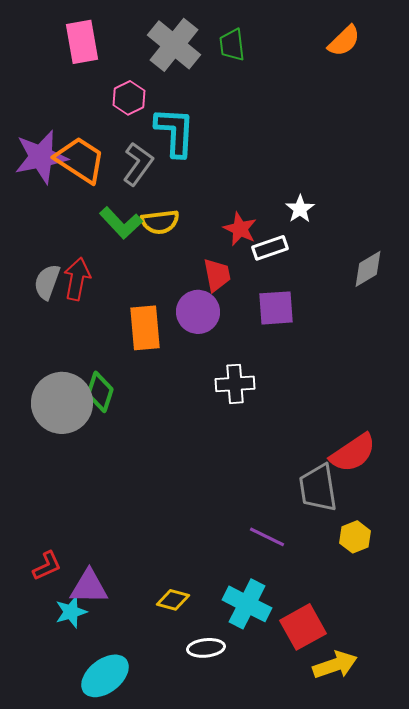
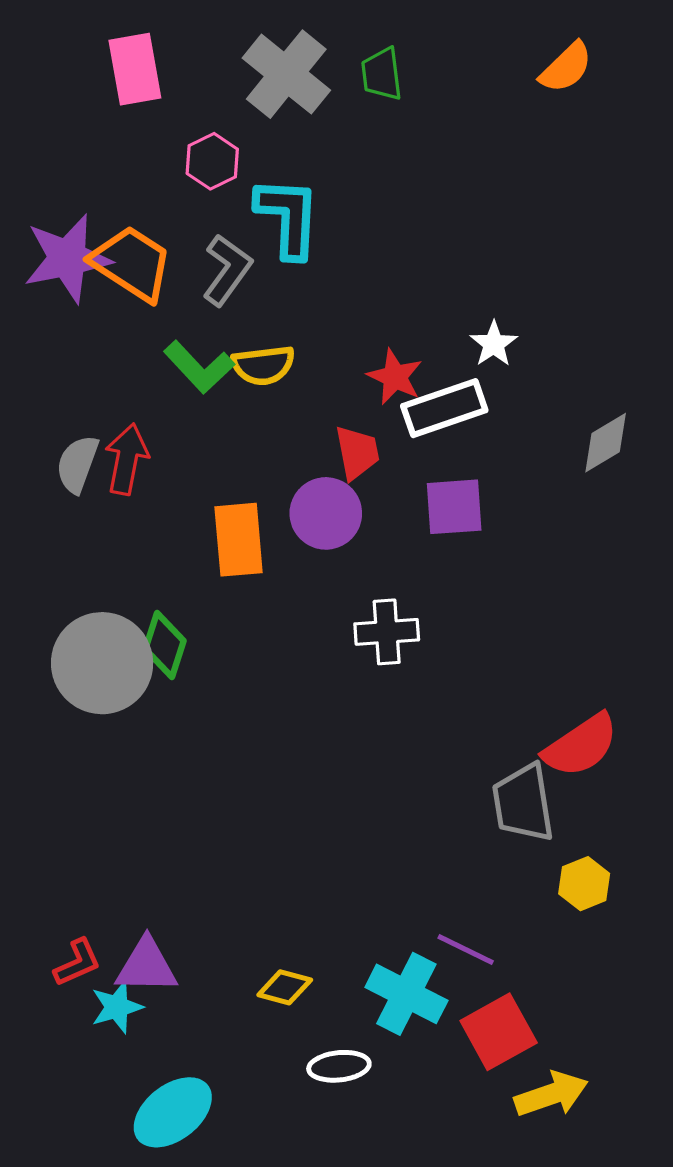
white rectangle: (270, 248) -> (444, 408), size x1.4
purple line: (267, 537) -> (466, 949), moved
red L-shape: (47, 566) -> (77, 963), moved

